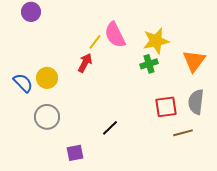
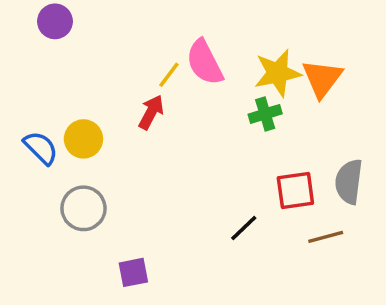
orange triangle: (194, 61) -> (322, 78), moved
black line: (110, 128) -> (244, 228), moved

